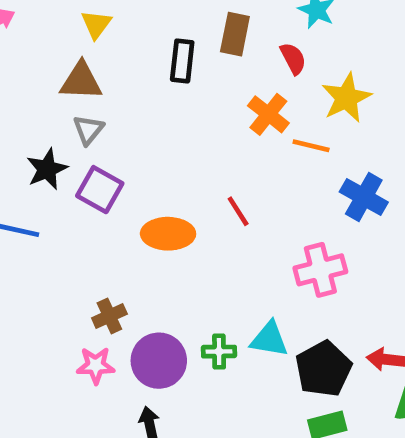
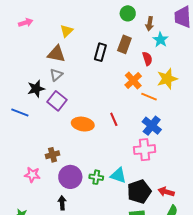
blue cross: (364, 197) -> (152, 126), moved
pink star: (96, 365) -> (32, 175), moved

